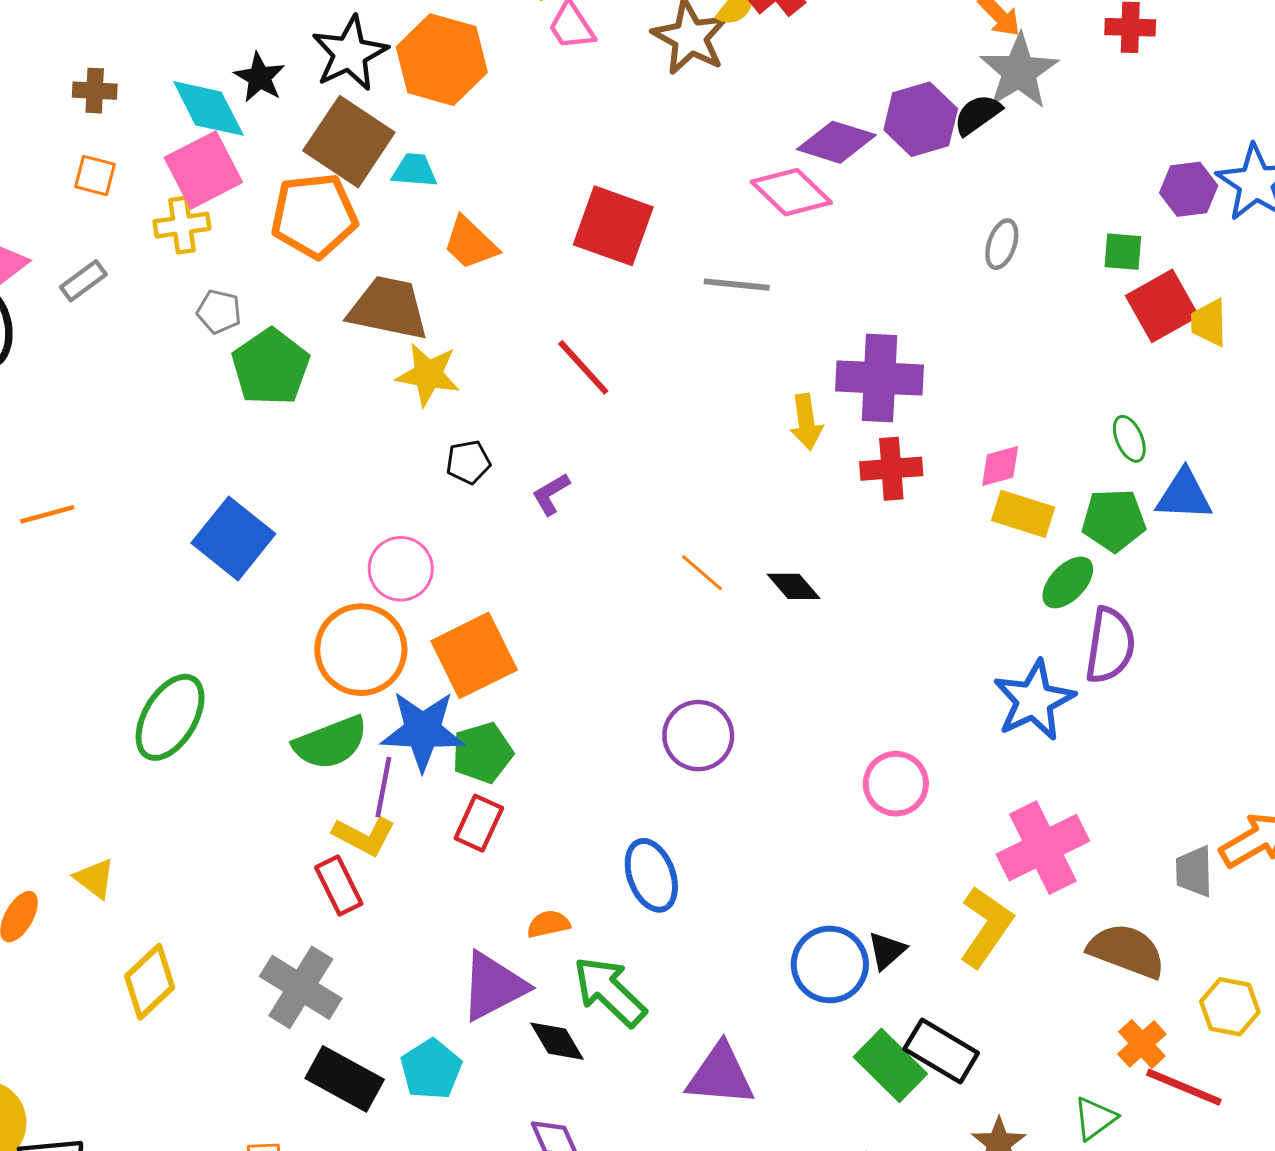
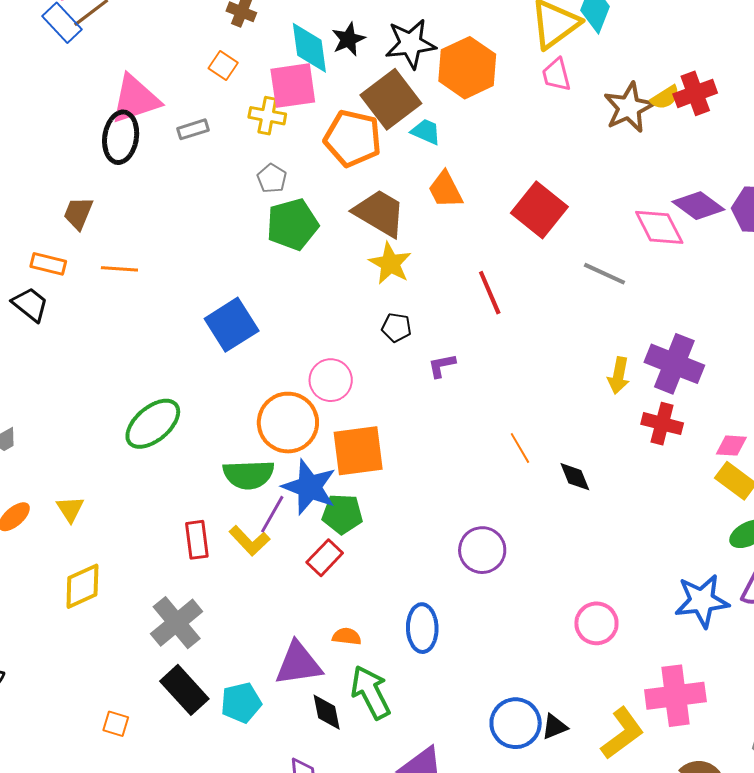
red rectangle: (339, 886) -> (197, 540), moved

